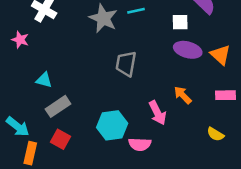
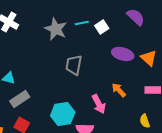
white square: (180, 22) -> (102, 27), moved, turned -32
yellow semicircle: (215, 134) -> (145, 121), turned 40

